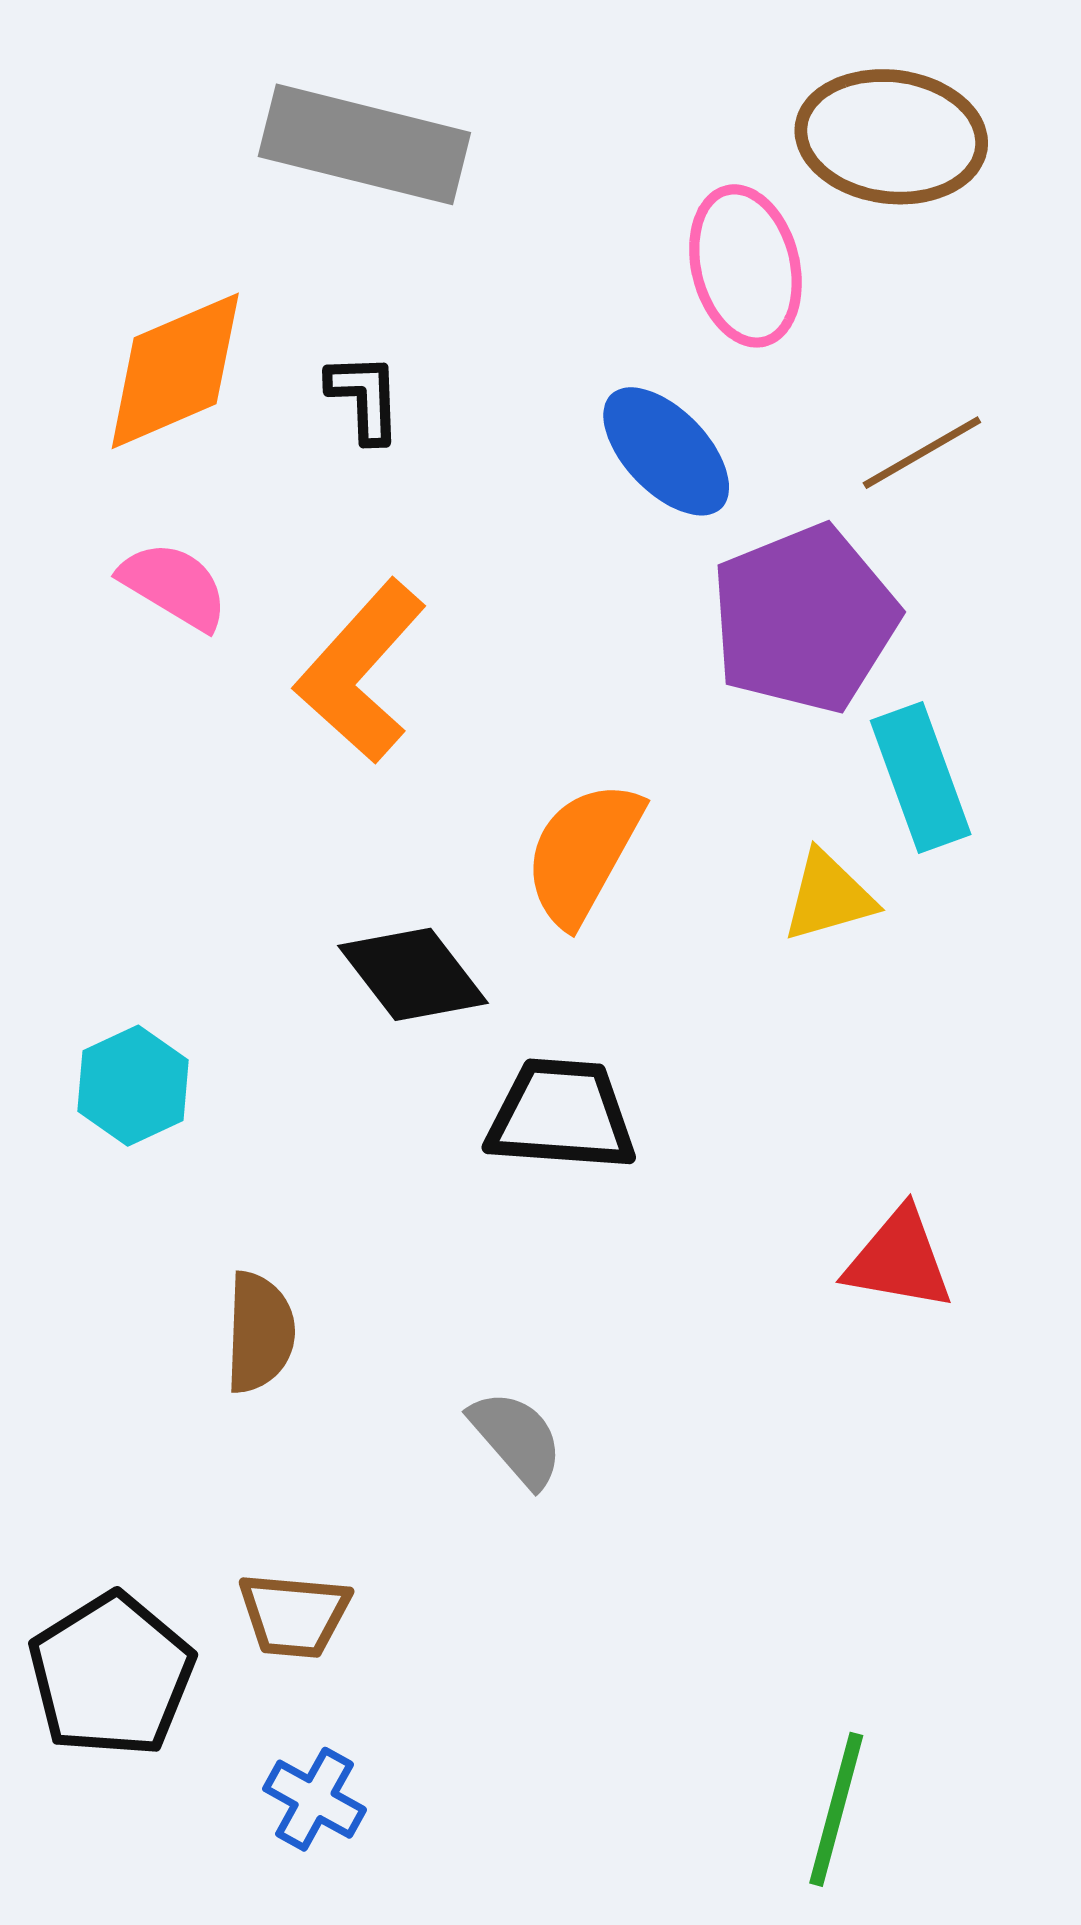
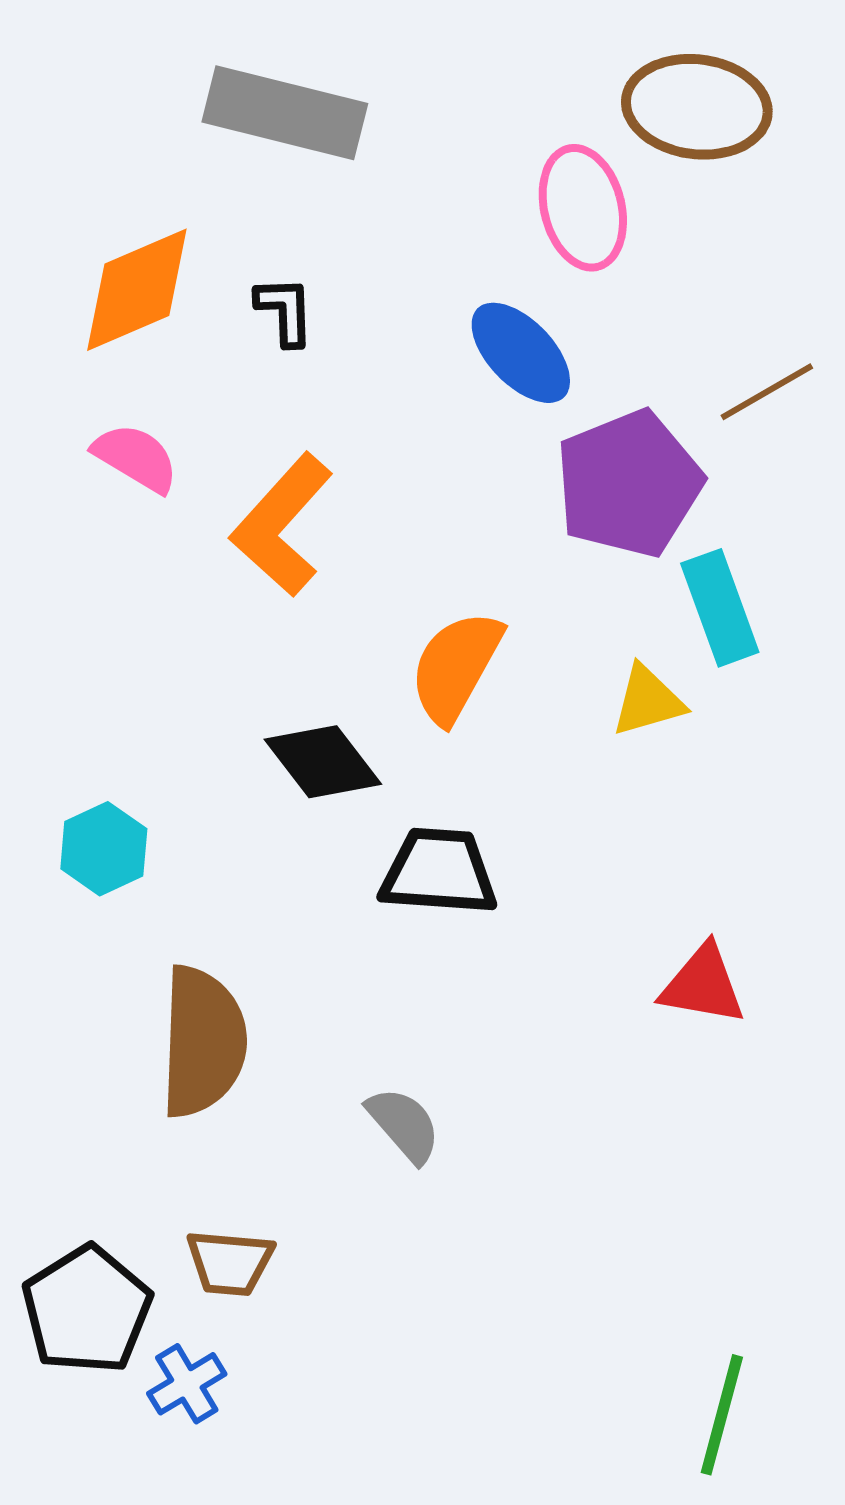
brown line: (922, 453) -> (767, 392), moved
brown semicircle: (260, 1332) -> (203, 1042), size x1.6
blue cross: (315, 1799) -> (187, 1384), moved, turned 30
green line: (836, 1809) -> (722, 1415), moved

